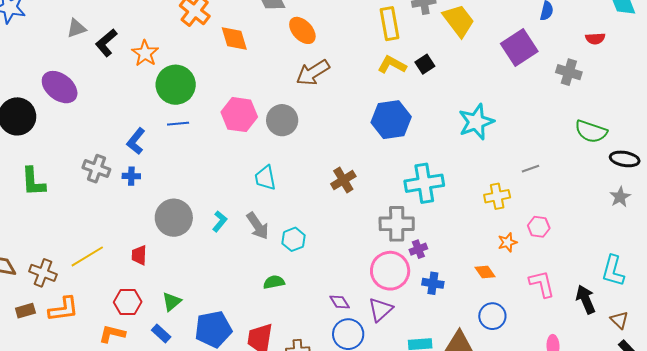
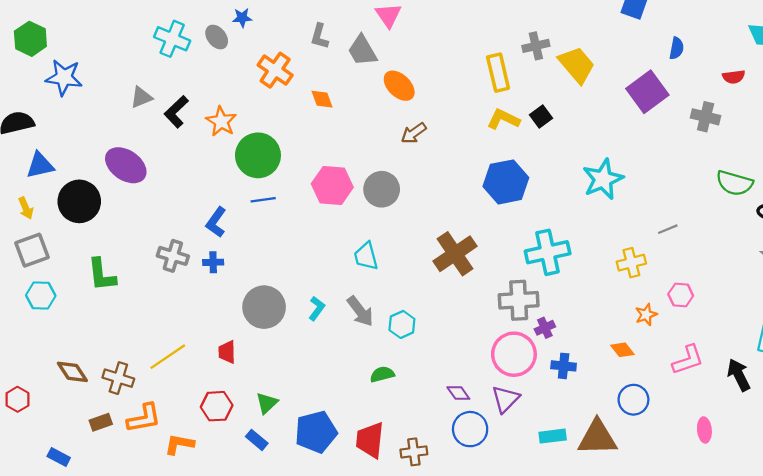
orange diamond: (234, 39) -> (322, 99), size x0.7
brown arrow: (313, 73) -> (414, 133), size x0.7
brown cross: (343, 180) -> (455, 254), size x1.5
pink L-shape: (542, 284) -> (688, 360), turned 88
orange L-shape: (112, 334) -> (179, 444), moved

